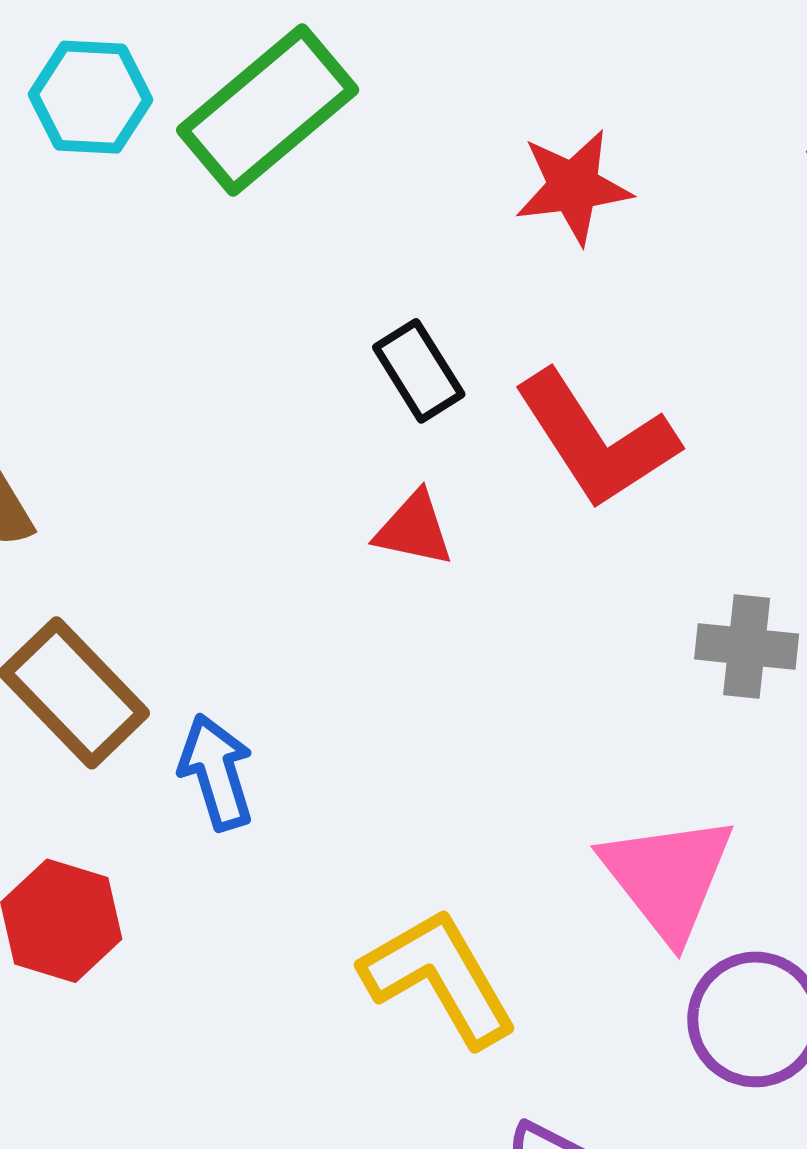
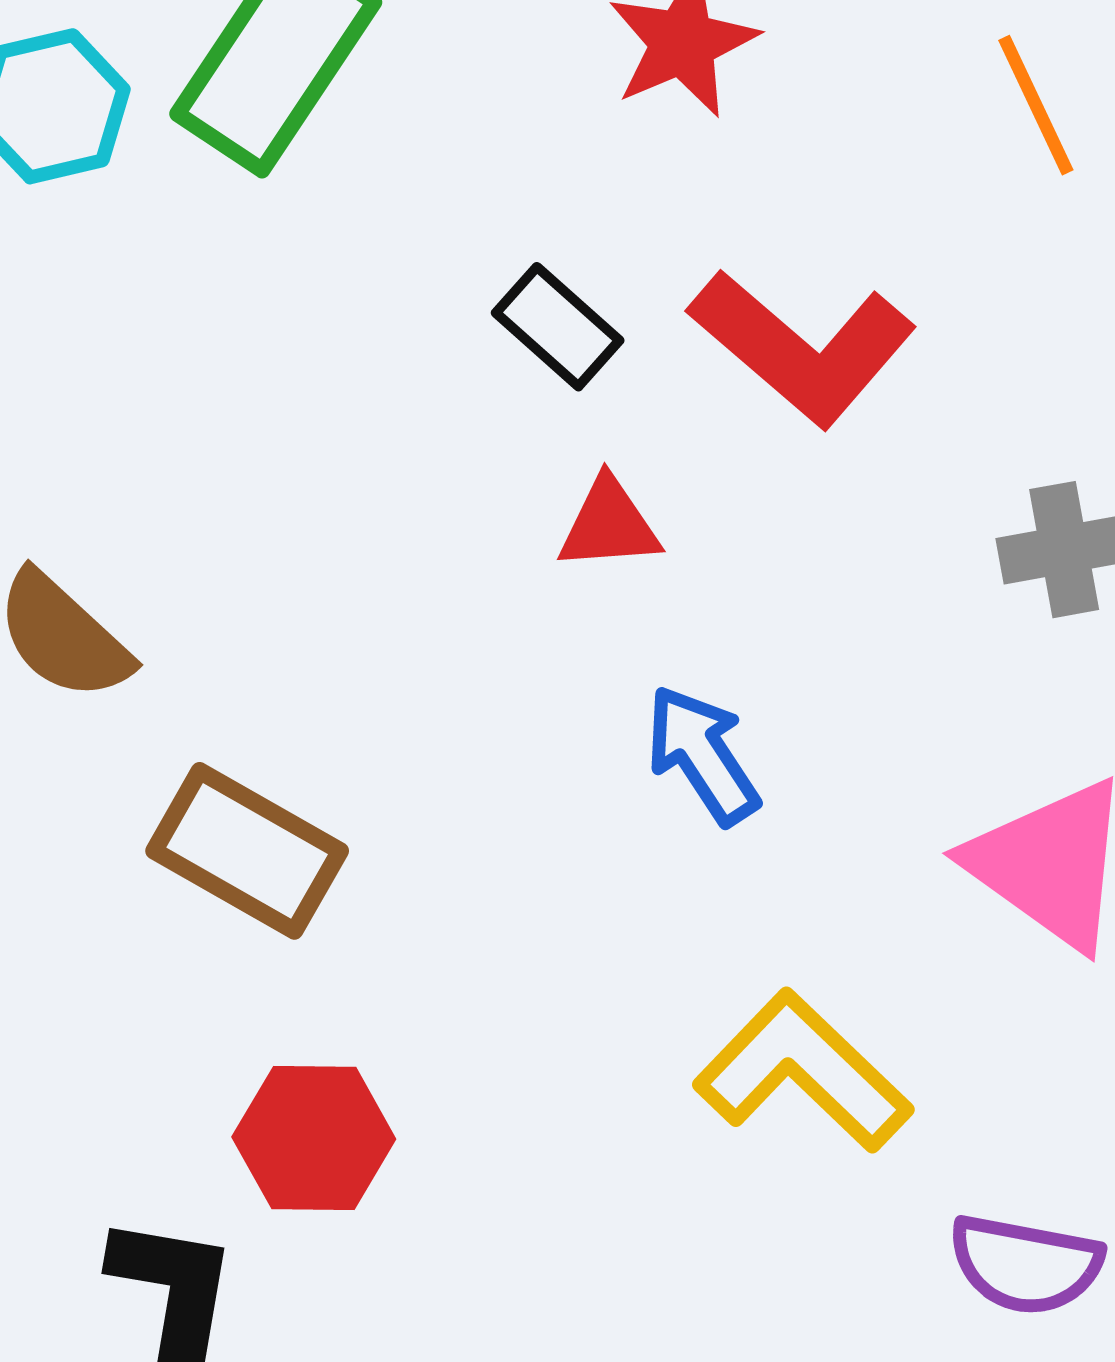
blue arrow: (216, 772) -> (702, 755), moved

